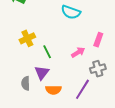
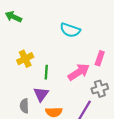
green line: (47, 52) -> (46, 72), turned 32
pink arrow: (78, 52) -> (79, 72), size x1.5

